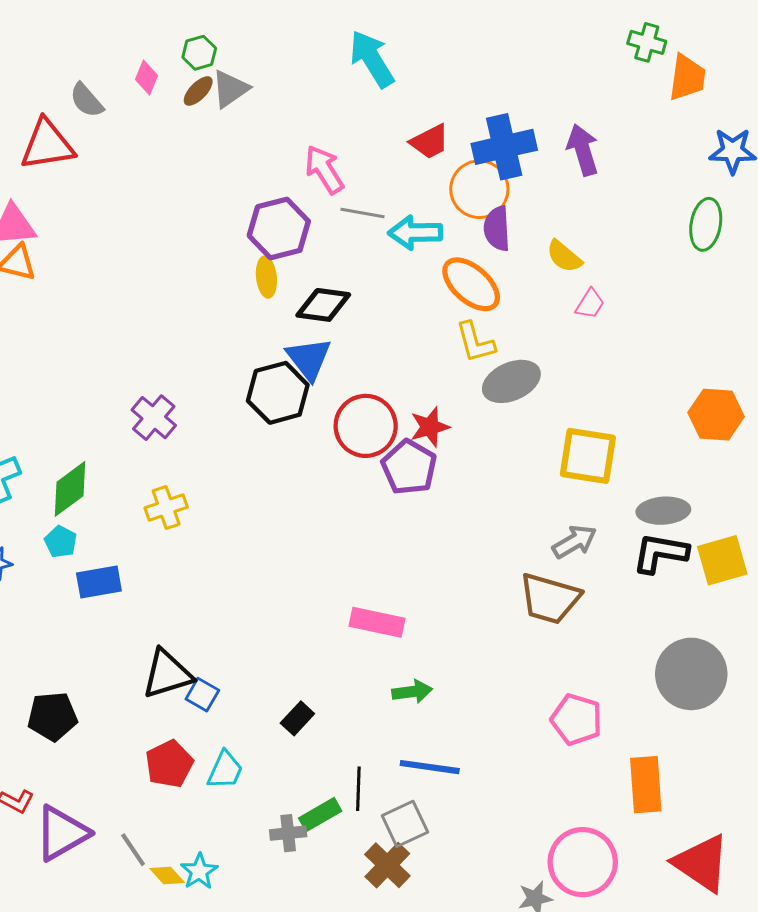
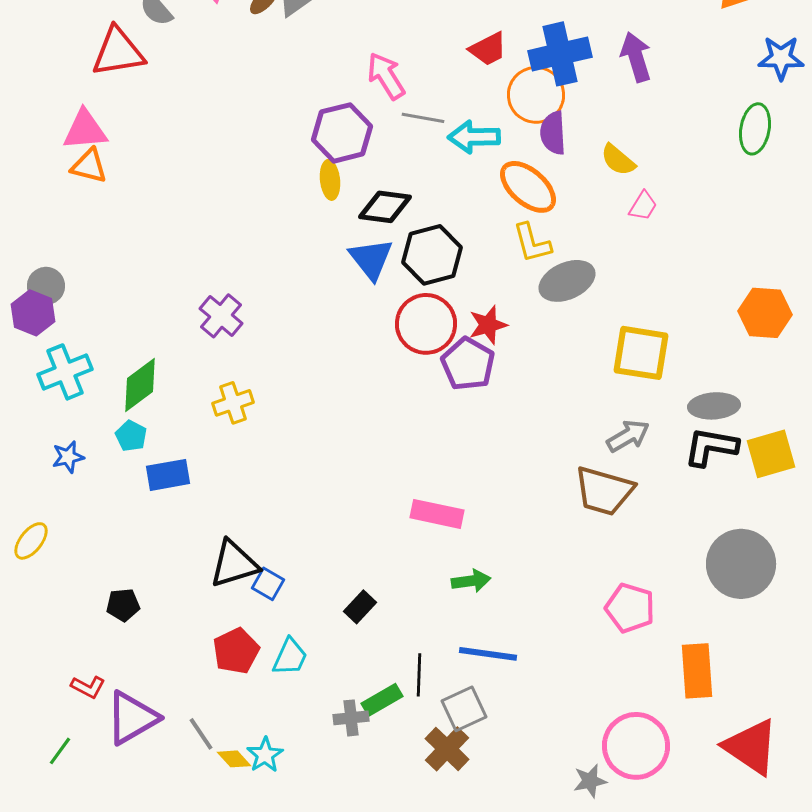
black hexagon: (278, 393) -> (432, 255), moved
black pentagon: (52, 716) -> (123, 605), size x0.7

